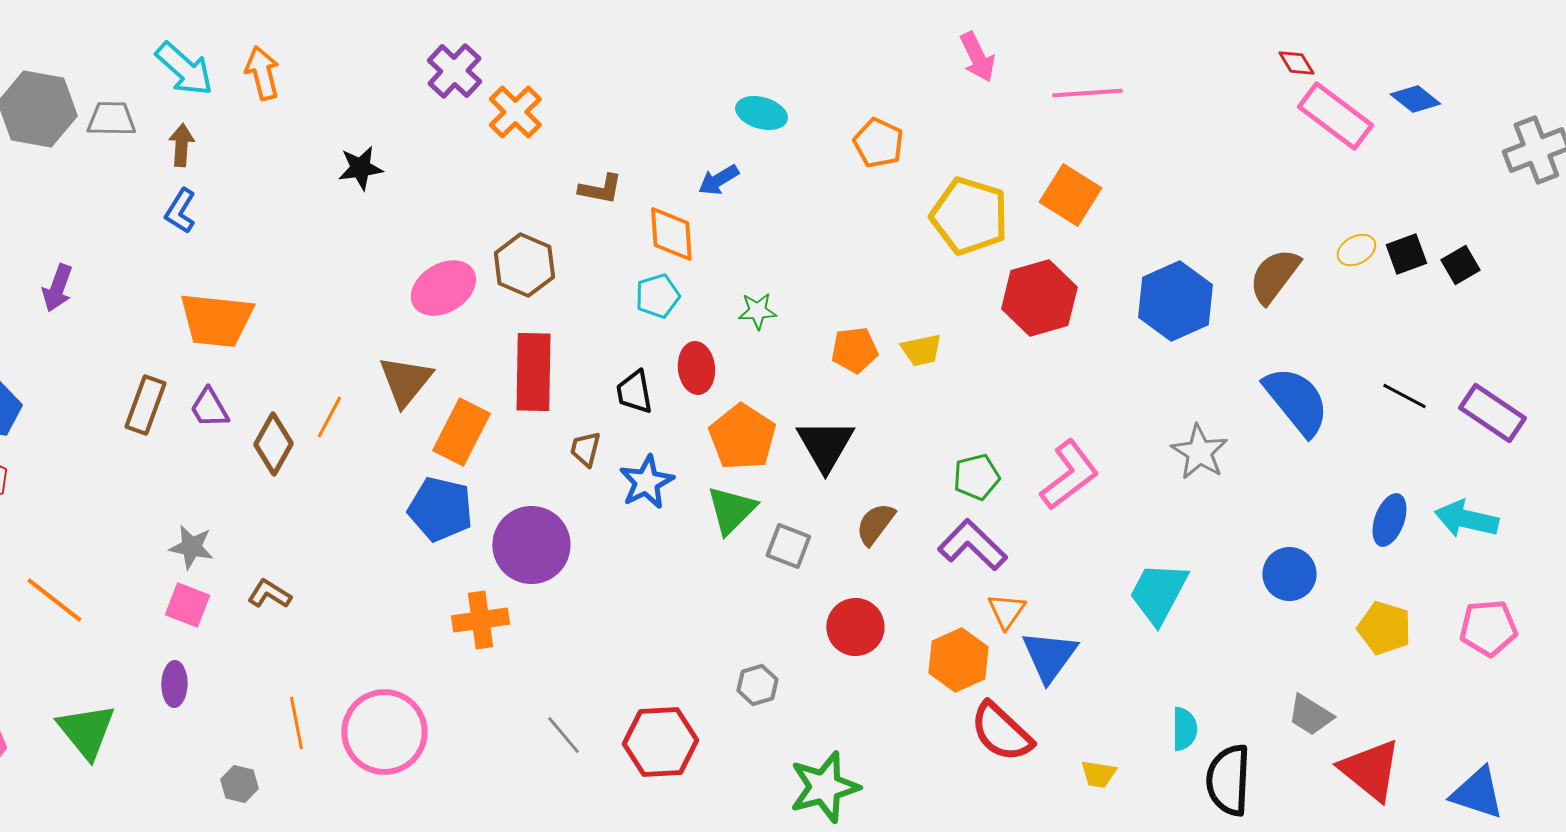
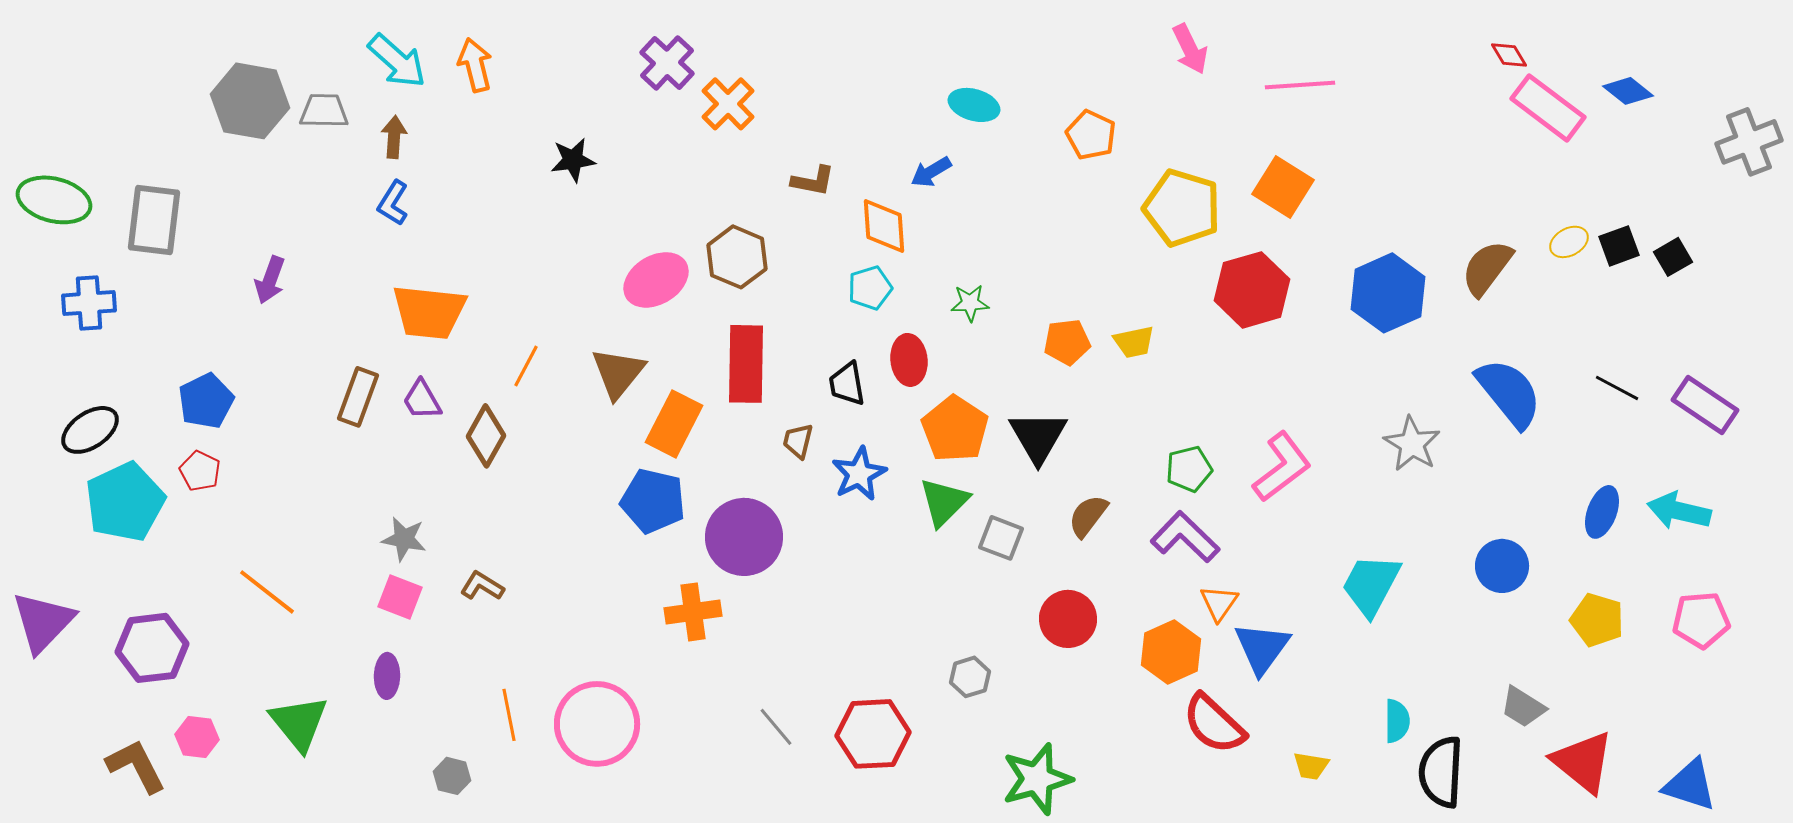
orange line: (329, 417) -> (526, 366), moved

